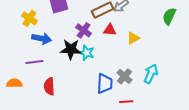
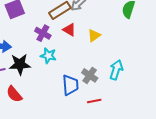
red triangle: (110, 30) -> (69, 30), turned 32
black star: (71, 49) -> (20, 64), moved
red semicircle: (49, 86) -> (14, 94), turned -30

